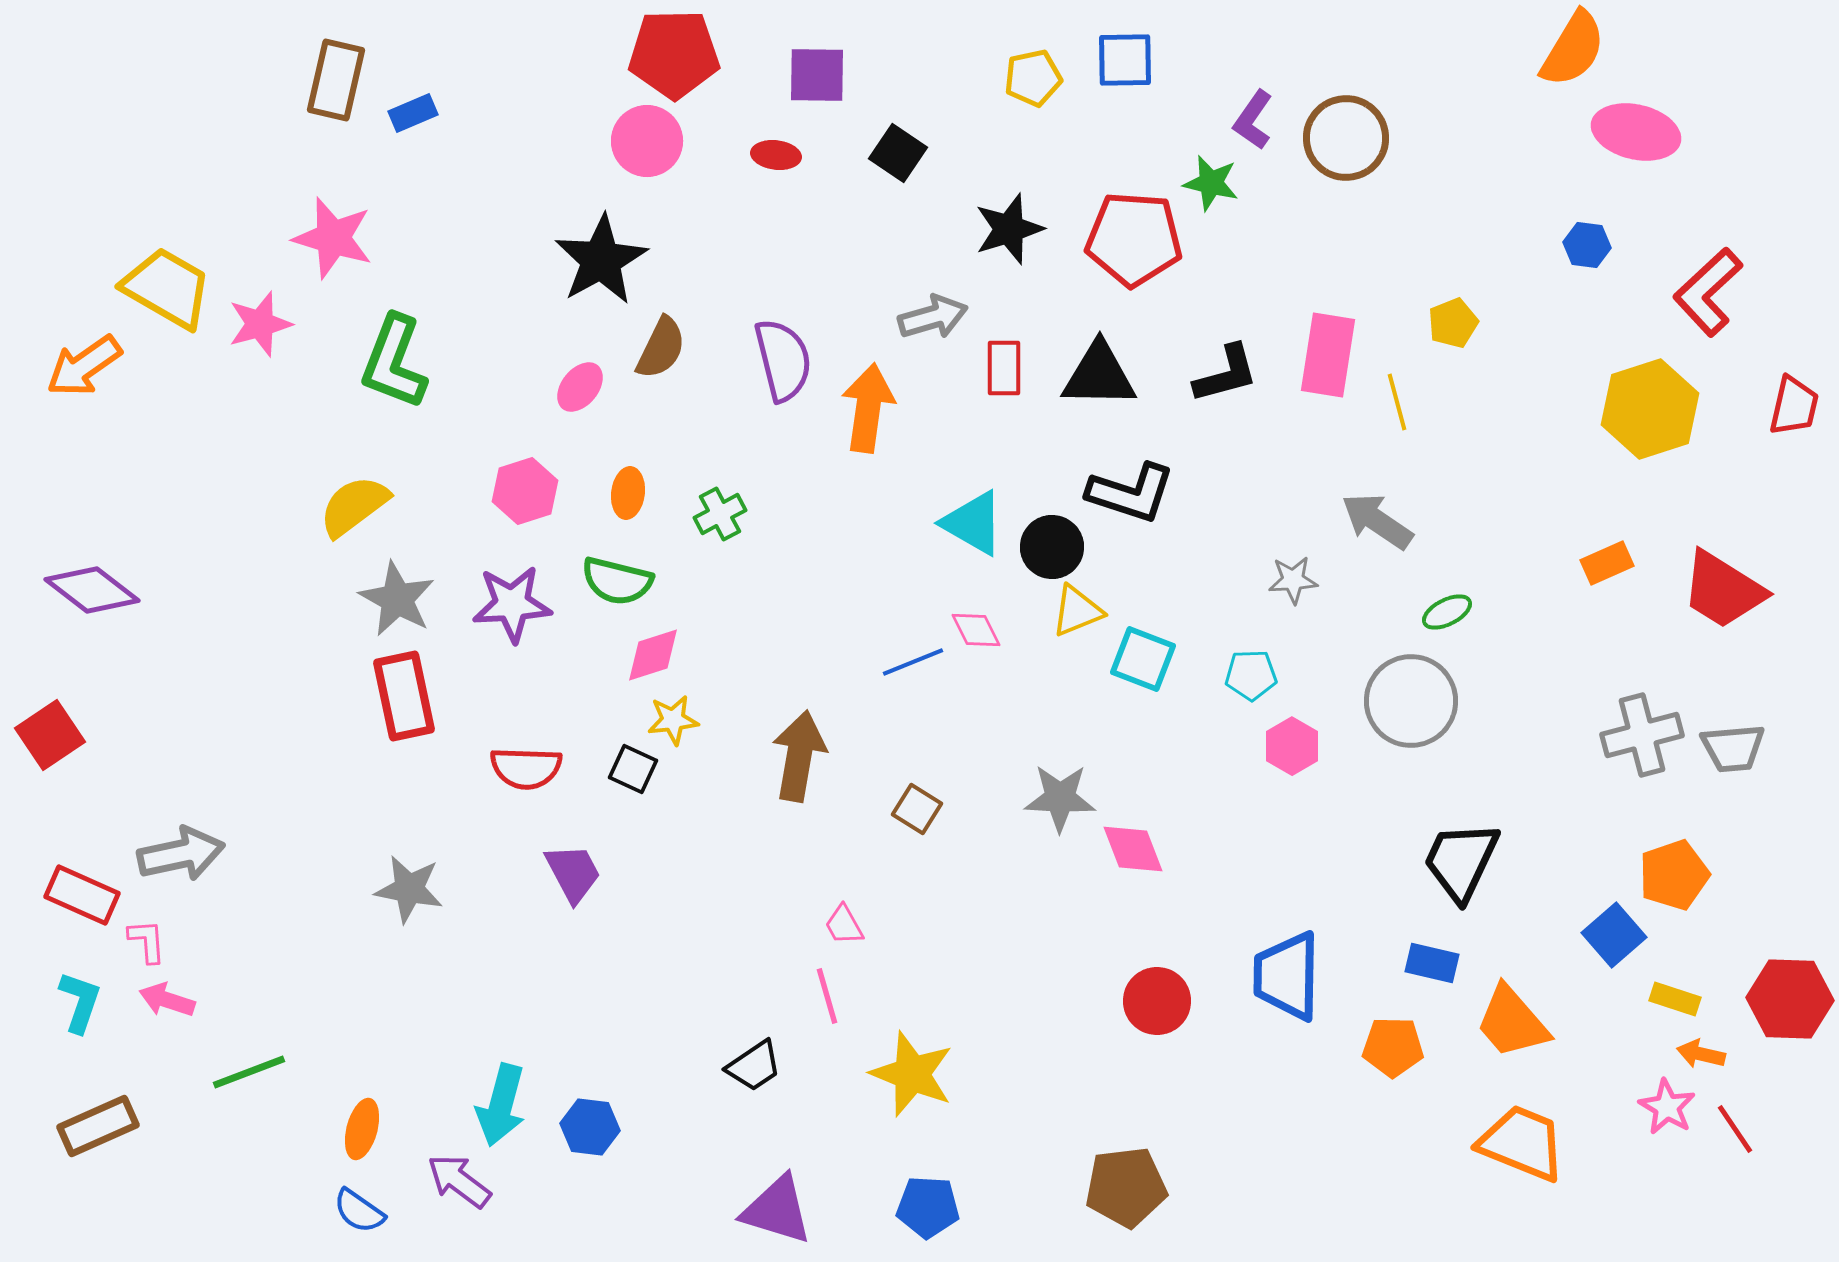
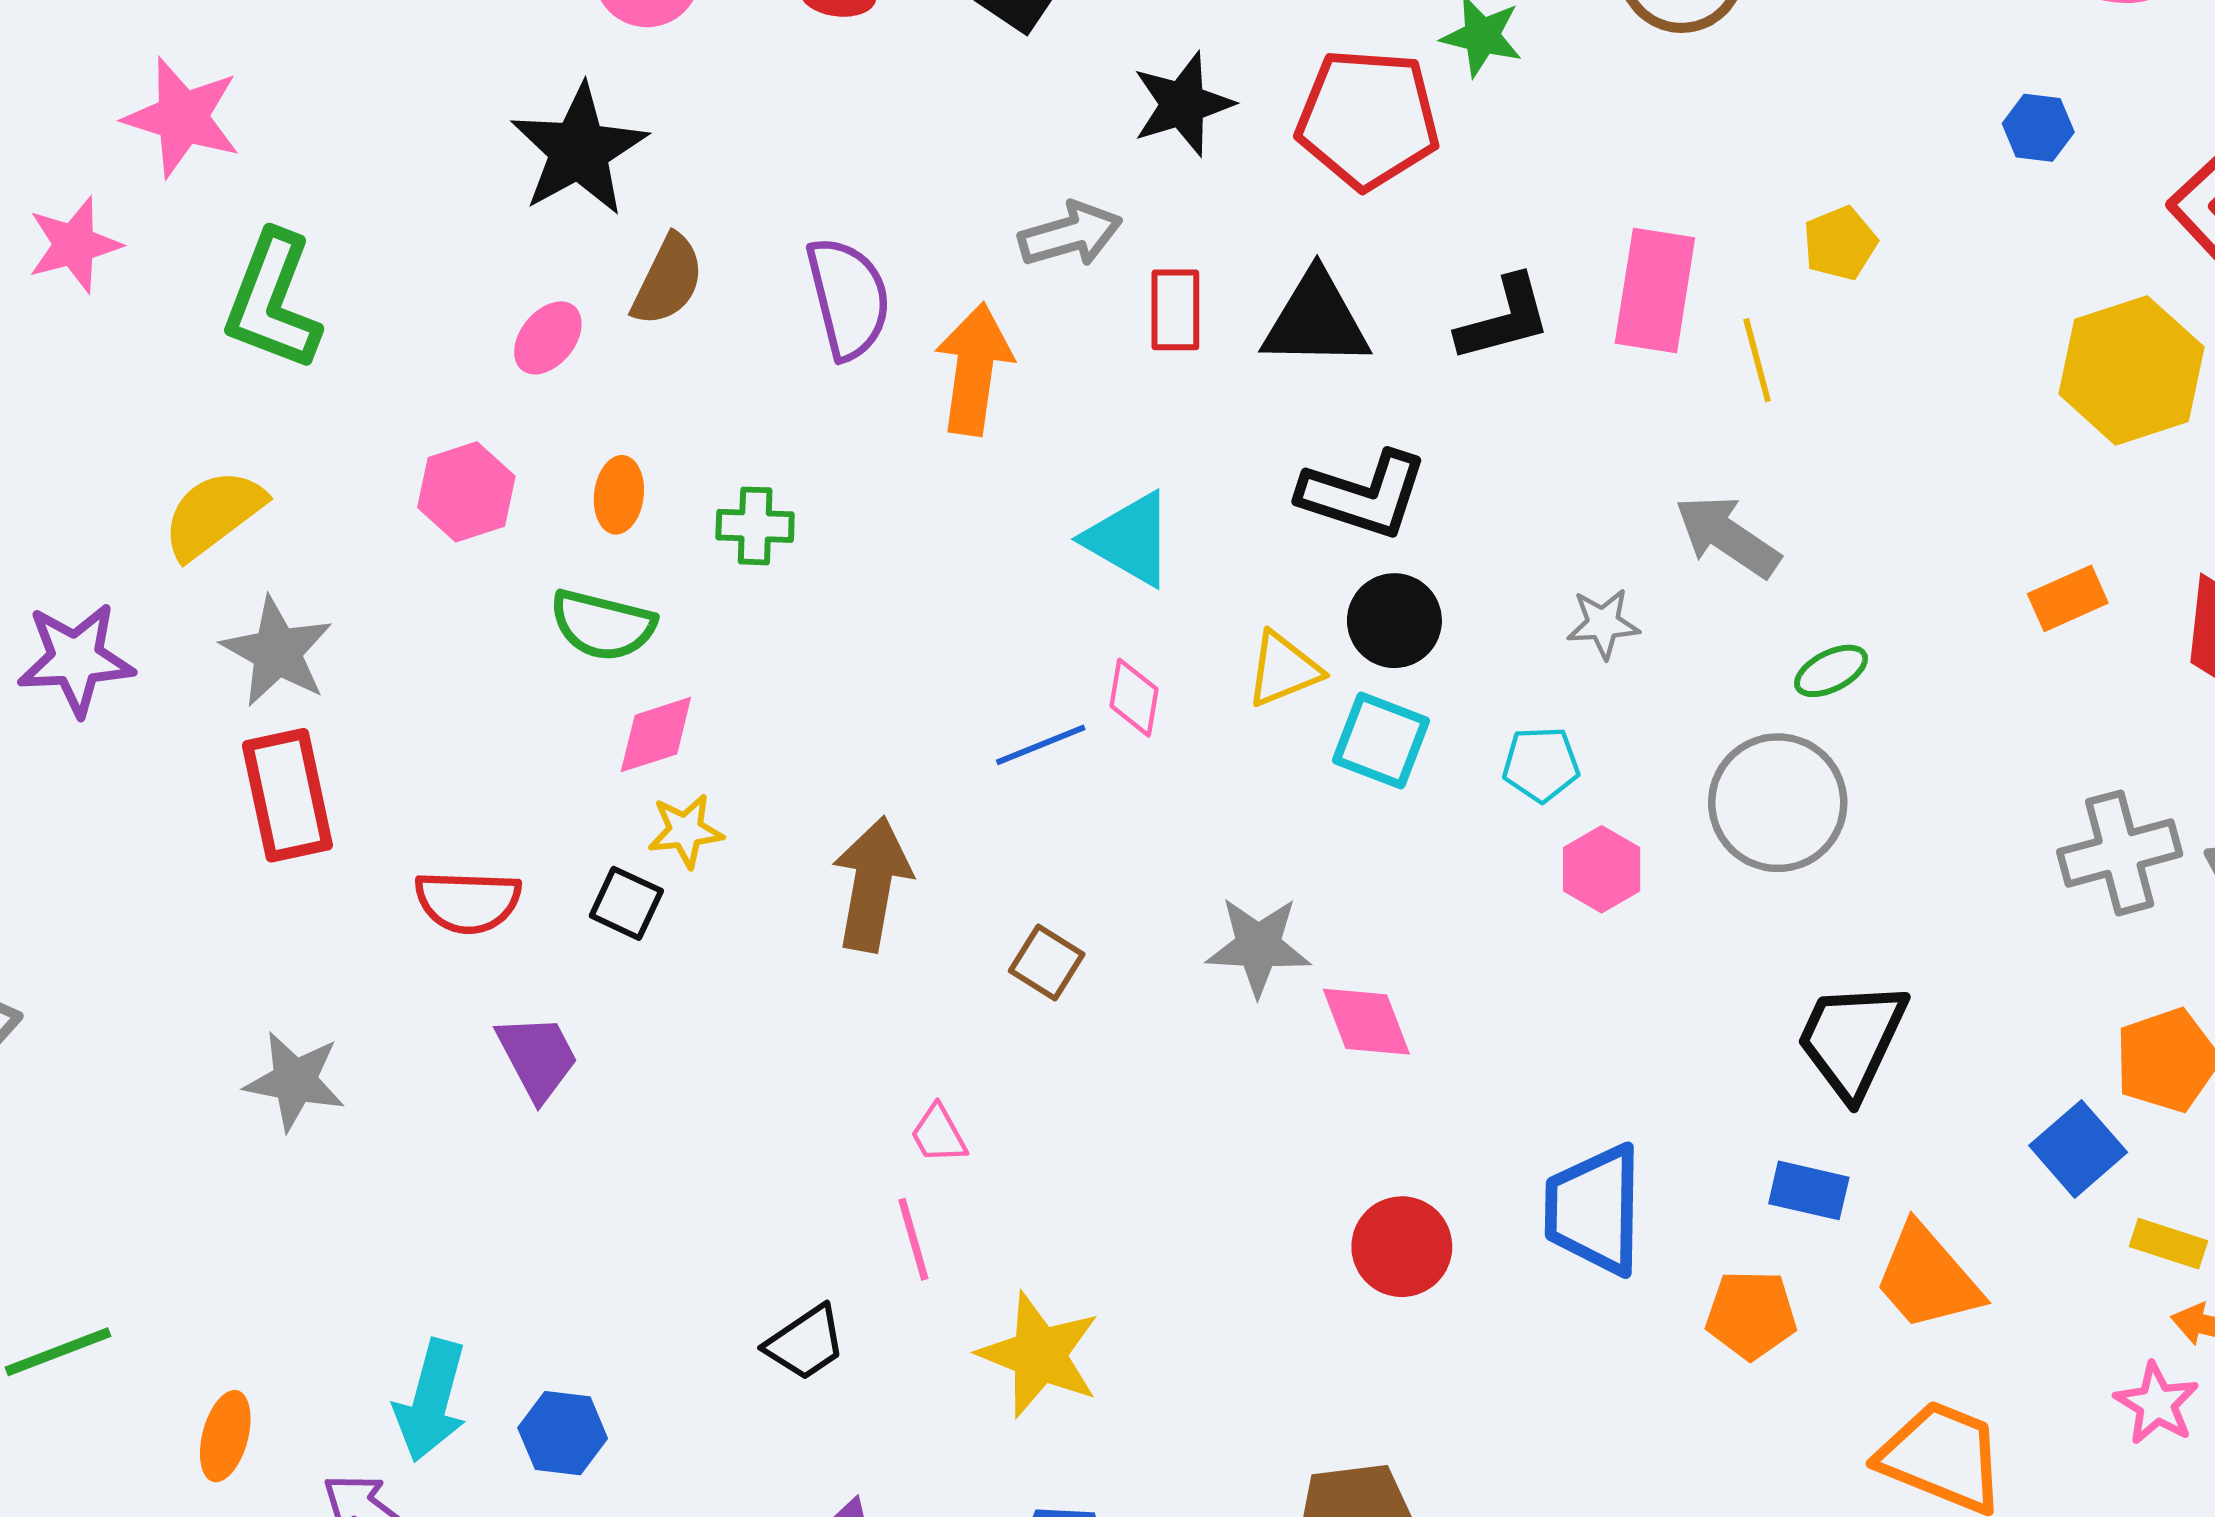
green cross: (720, 514) -> (755, 526), turned 30
black circle: (1052, 547) -> (1394, 621), moved
purple star: (512, 604) -> (76, 659), moved
pink diamond: (976, 630) -> (1134, 698), turned 36

